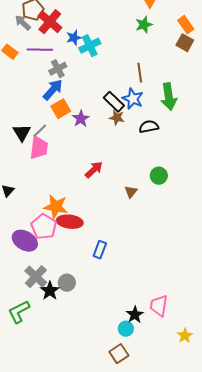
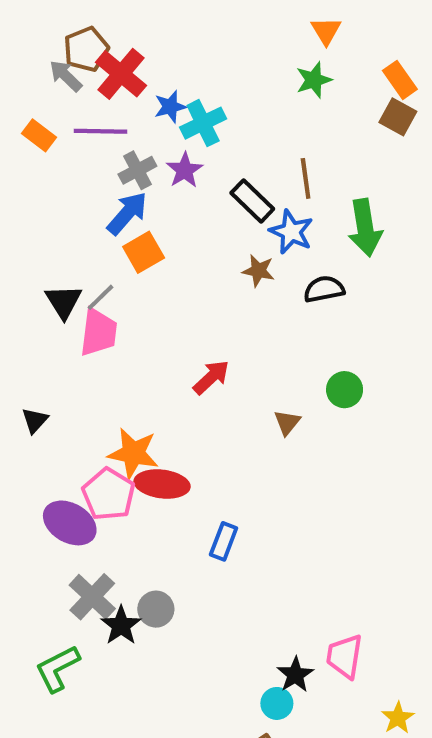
black rectangle: (114, 102) -> (252, 201), moved
purple star: (81, 119) -> (185, 170), moved

